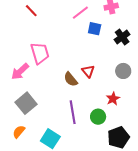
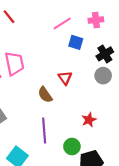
red triangle: (88, 71) -> (65, 78), moved
gray circle: (123, 71) -> (103, 76), moved
green circle: (98, 117) -> (72, 146), moved

